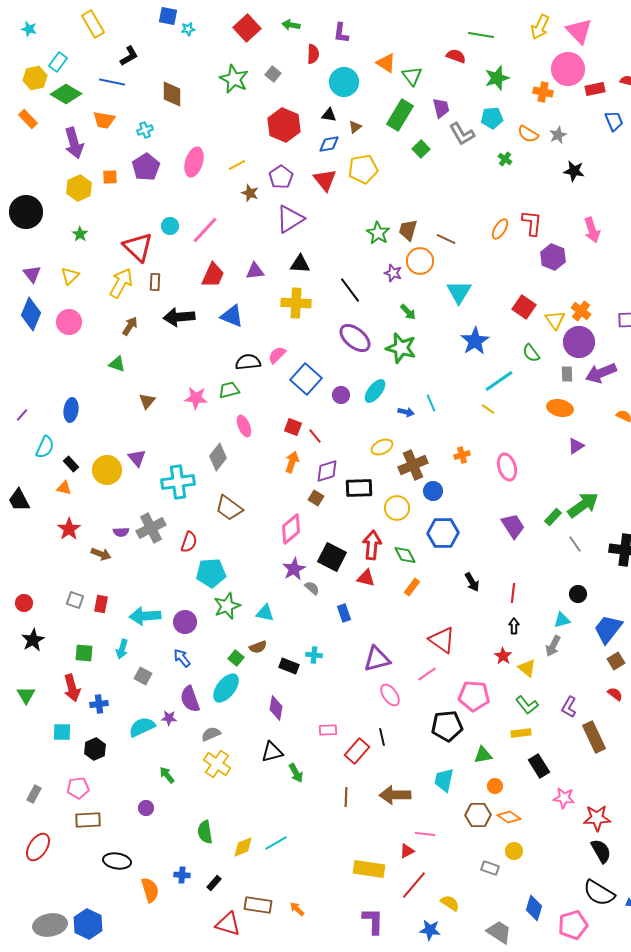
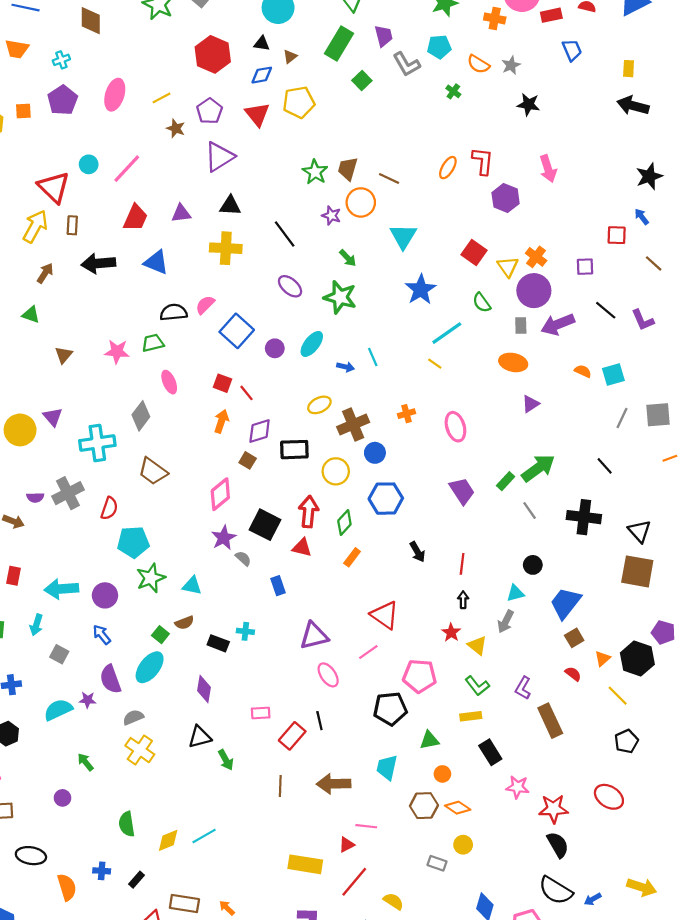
purple ellipse: (355, 338) -> (290, 286), size x0.7
green diamond: (405, 555) -> (344, 522), turned 70

